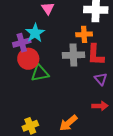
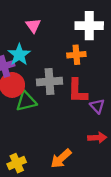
gray cross: (73, 55) -> (49, 82), moved
red L-shape: (95, 55) -> (77, 91), moved

